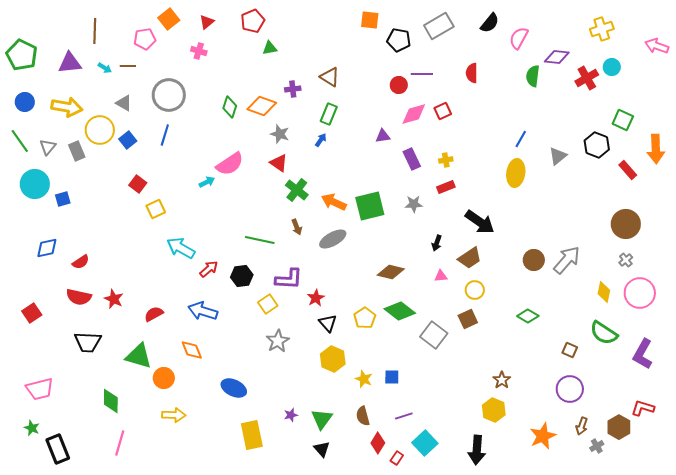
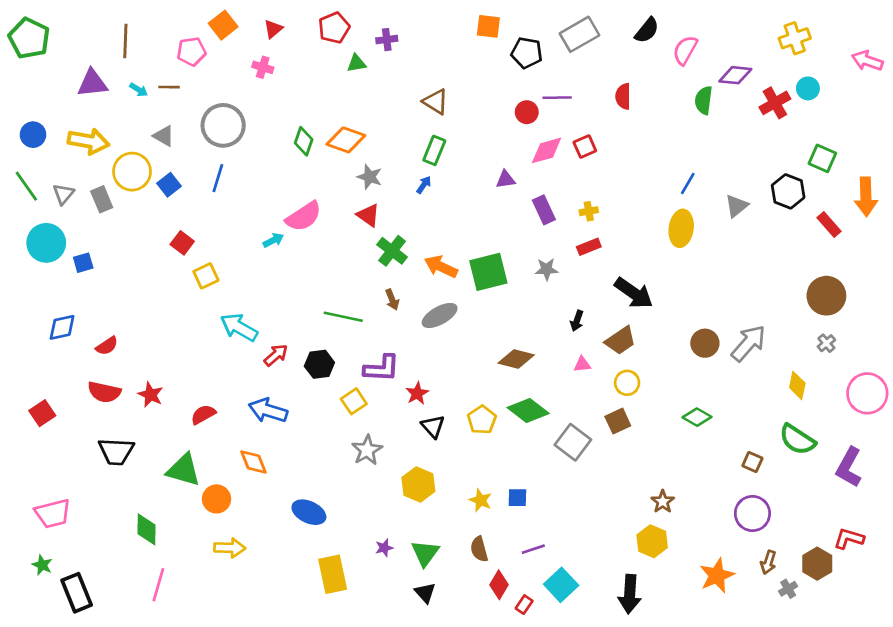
green pentagon: (22, 55) -> (29, 38), moved
purple cross: (293, 89) -> (387, 40), moved
pink circle: (640, 293) -> (867, 393), moved
yellow hexagon: (333, 359) -> (418, 484), moved

